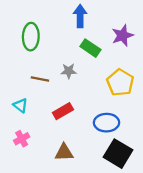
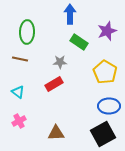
brown line: (40, 79) -> (20, 59), moved
red rectangle: (63, 111) -> (54, 84), moved
blue ellipse: (106, 123) -> (109, 106), moved
black square: (118, 154) -> (103, 134), turned 30

